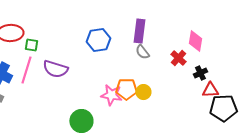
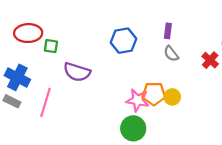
purple rectangle: (139, 31) -> (168, 31), size x0.6
pink line: (26, 70) -> (45, 102), moved
green circle: (81, 121) -> (133, 128), moved

